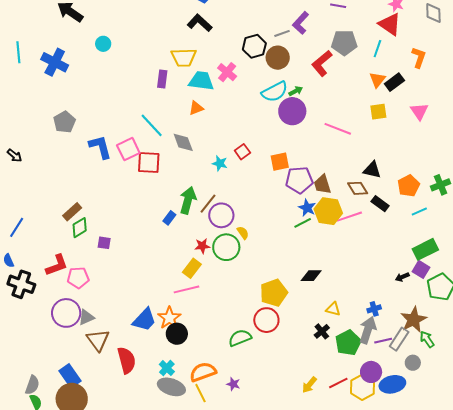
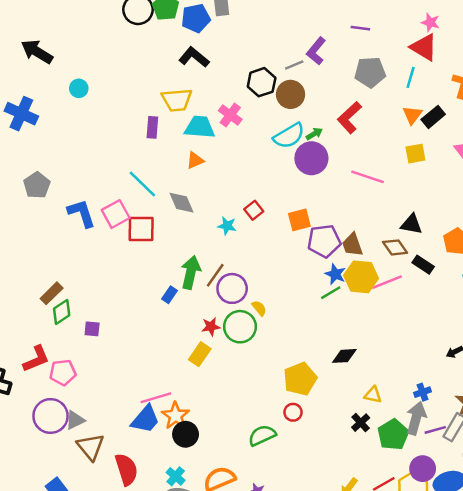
red L-shape: (322, 63) -> (349, 118), moved
pink line: (187, 289) -> (156, 398), moved
red circle: (266, 320) -> (293, 412), size x0.6

